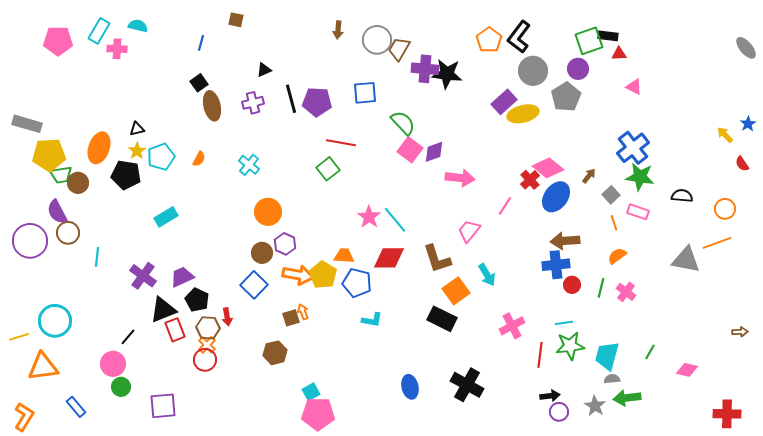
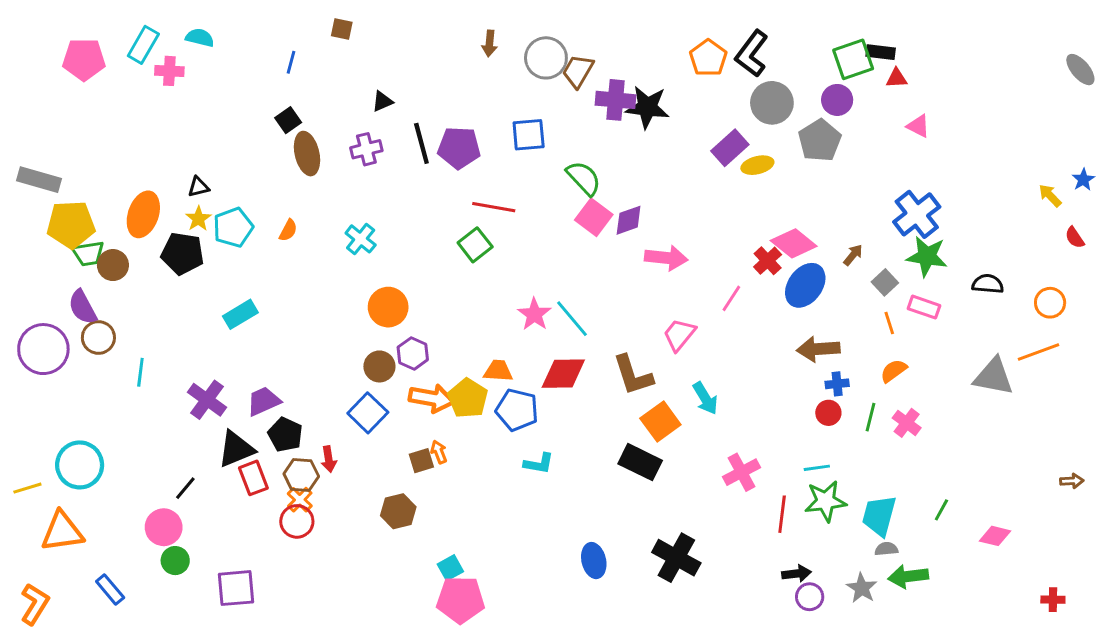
yellow ellipse: (523, 114) -> (757, 165), size x0.7
blue cross: (556, 265) -> (837, 384), moved, size x0.6
red cross: (727, 414) -> (1053, 600), size x0.6

